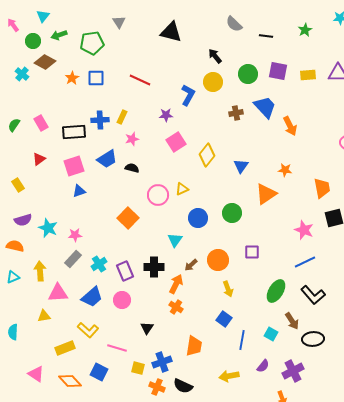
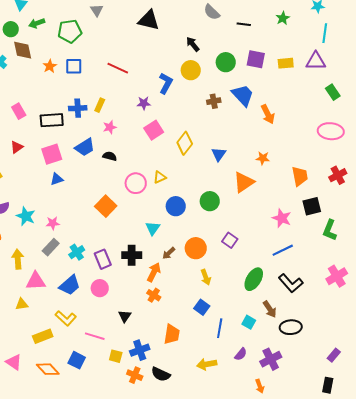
brown diamond: (45, 62) -> (23, 50), turned 50
purple square: (252, 252) -> (230, 240), turned 35

